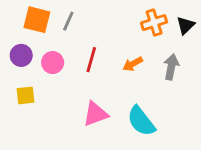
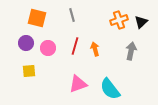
gray line: (68, 21) -> (72, 15), moved, turned -40
orange arrow: (133, 64) -> (95, 49), moved, turned 104

